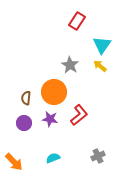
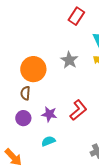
orange circle: (54, 92) -> (33, 69), moved
cyan semicircle: (53, 158) -> (48, 141), moved

